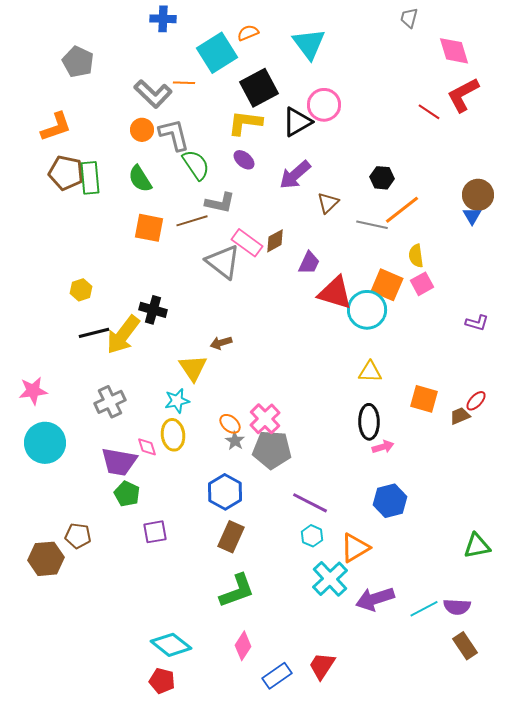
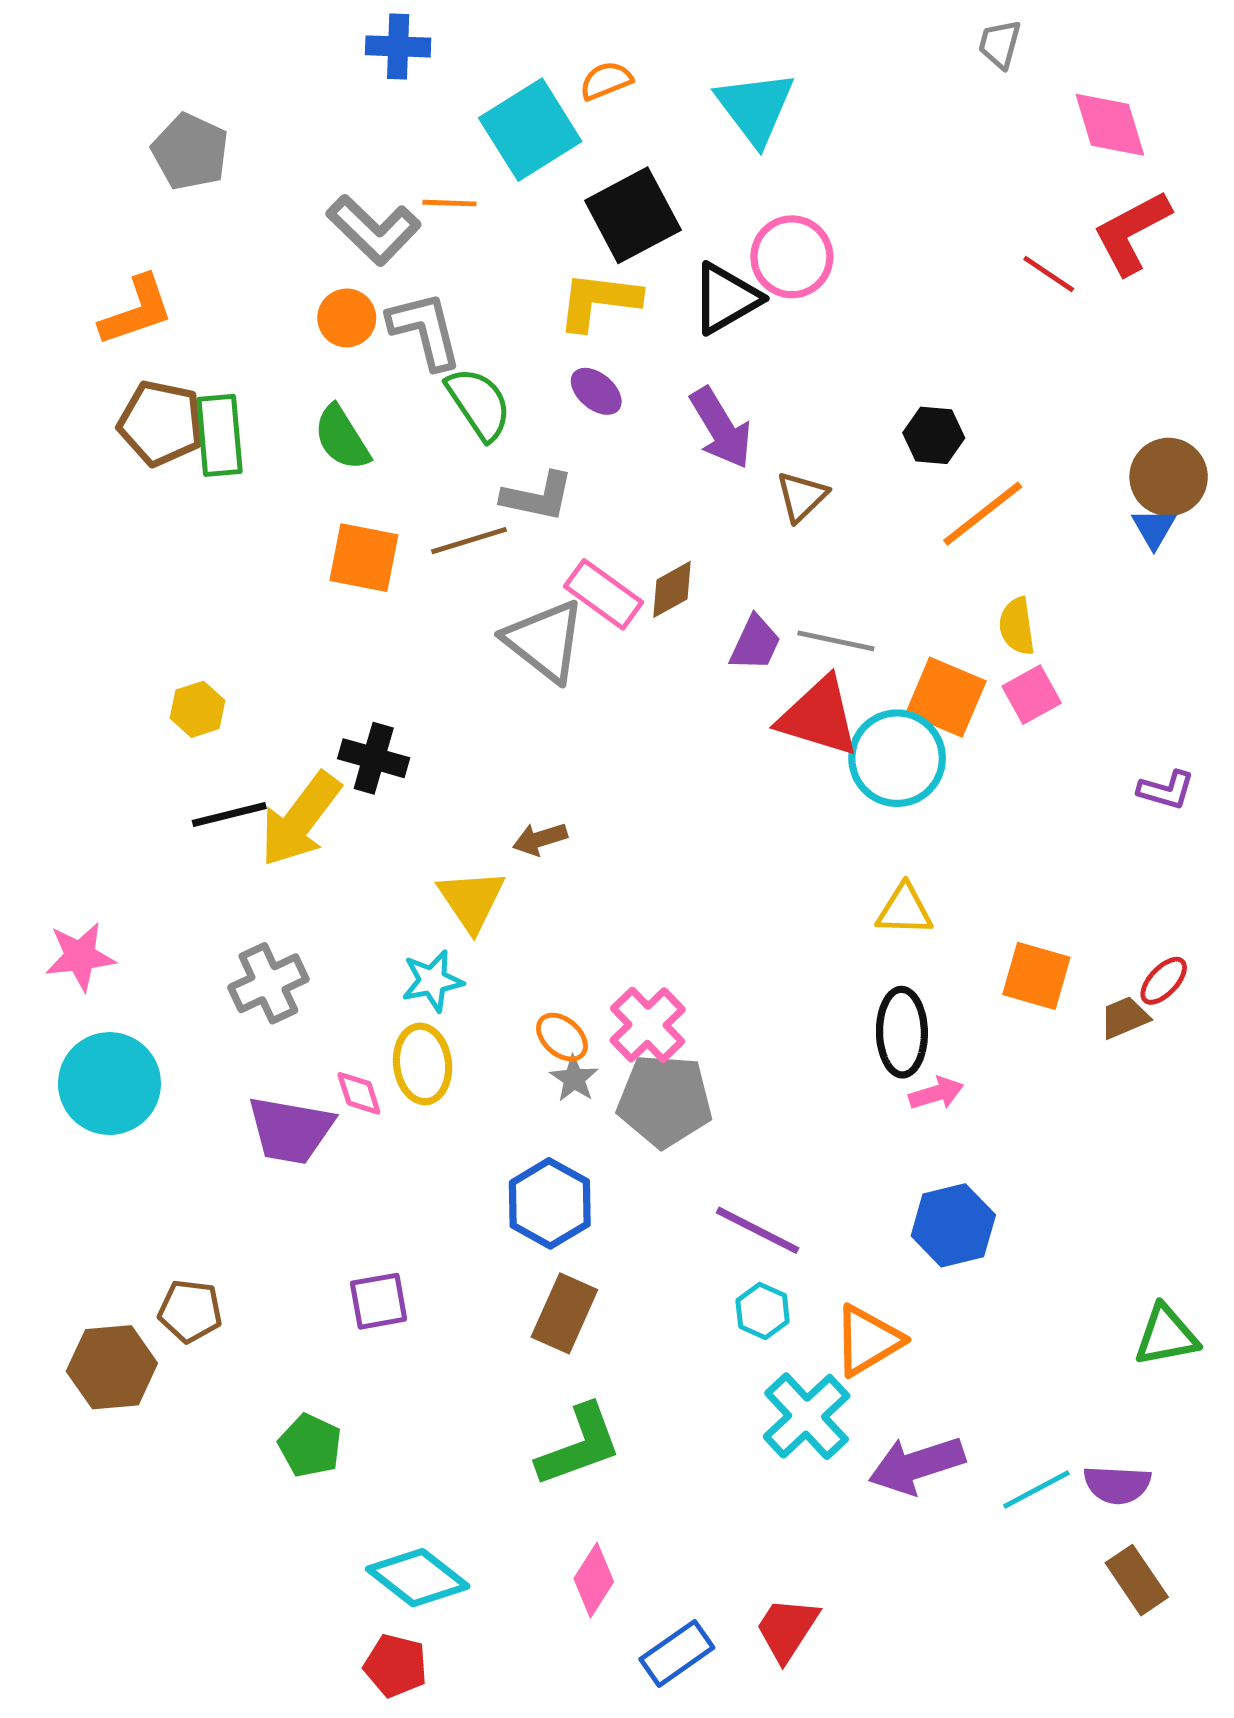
purple arrow: (295, 175) -> (721, 428), turned -80
gray line: (372, 225) -> (836, 641), moved
green pentagon: (127, 494) -> (310, 1446), moved

